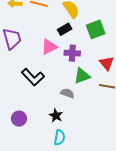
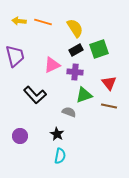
black rectangle: (65, 29) -> (76, 50), moved

